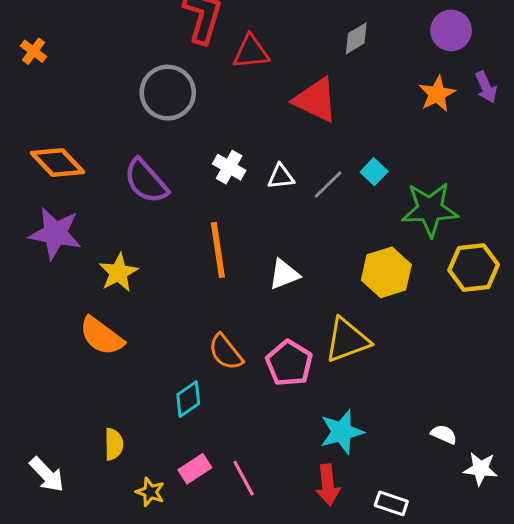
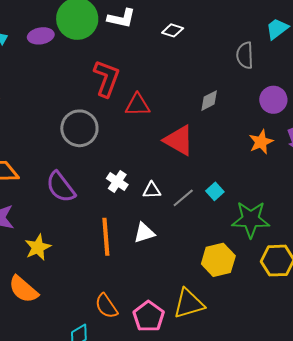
white triangle: (284, 274) -> (144, 233), moved

